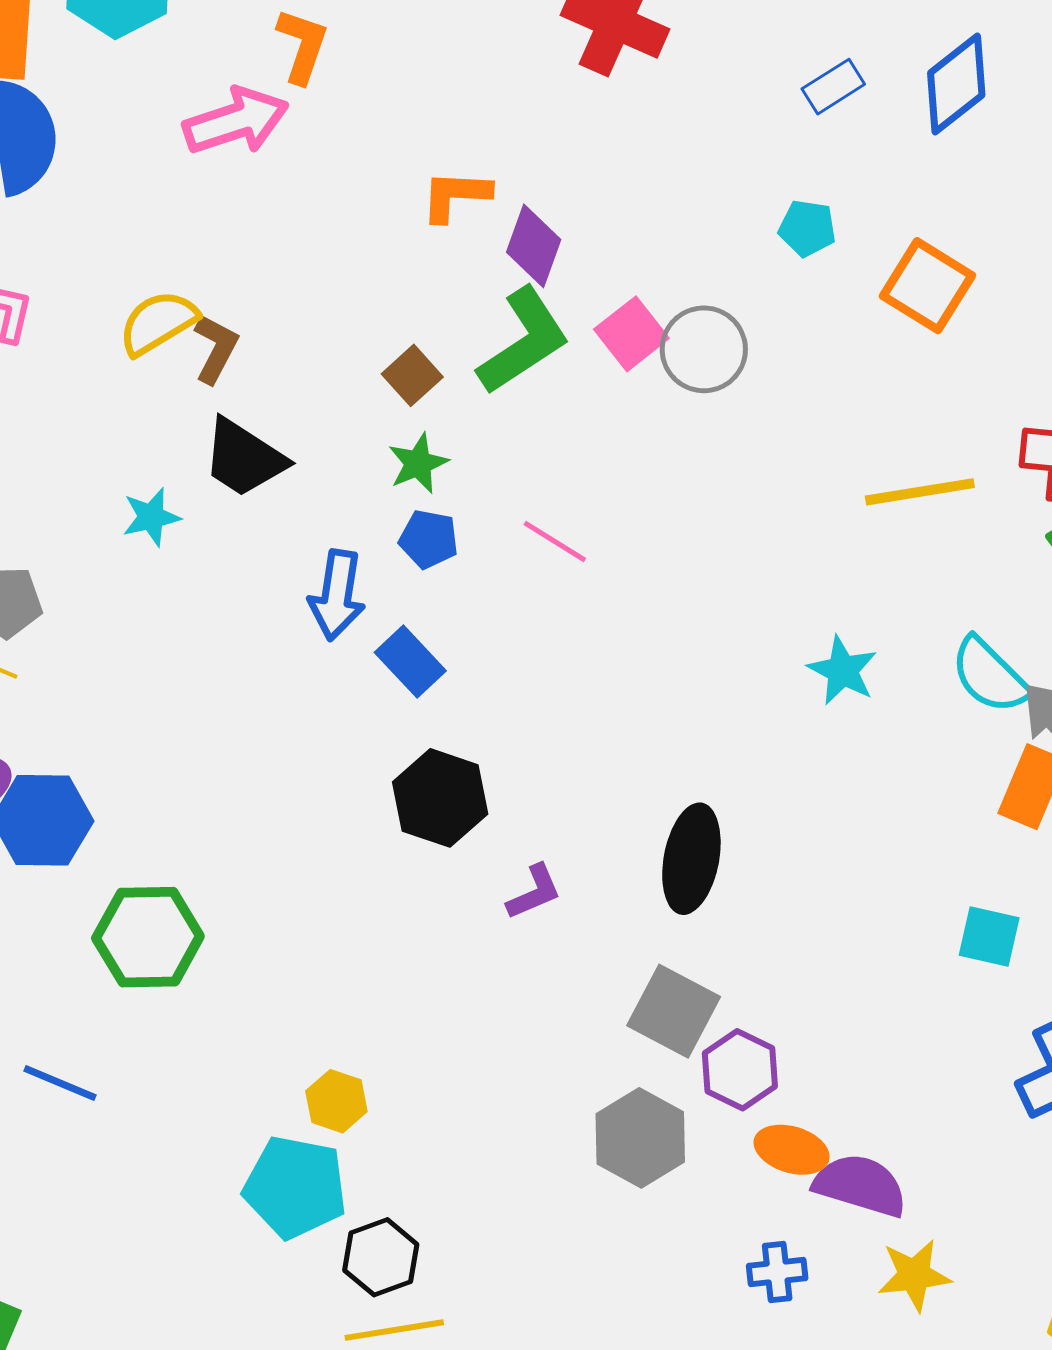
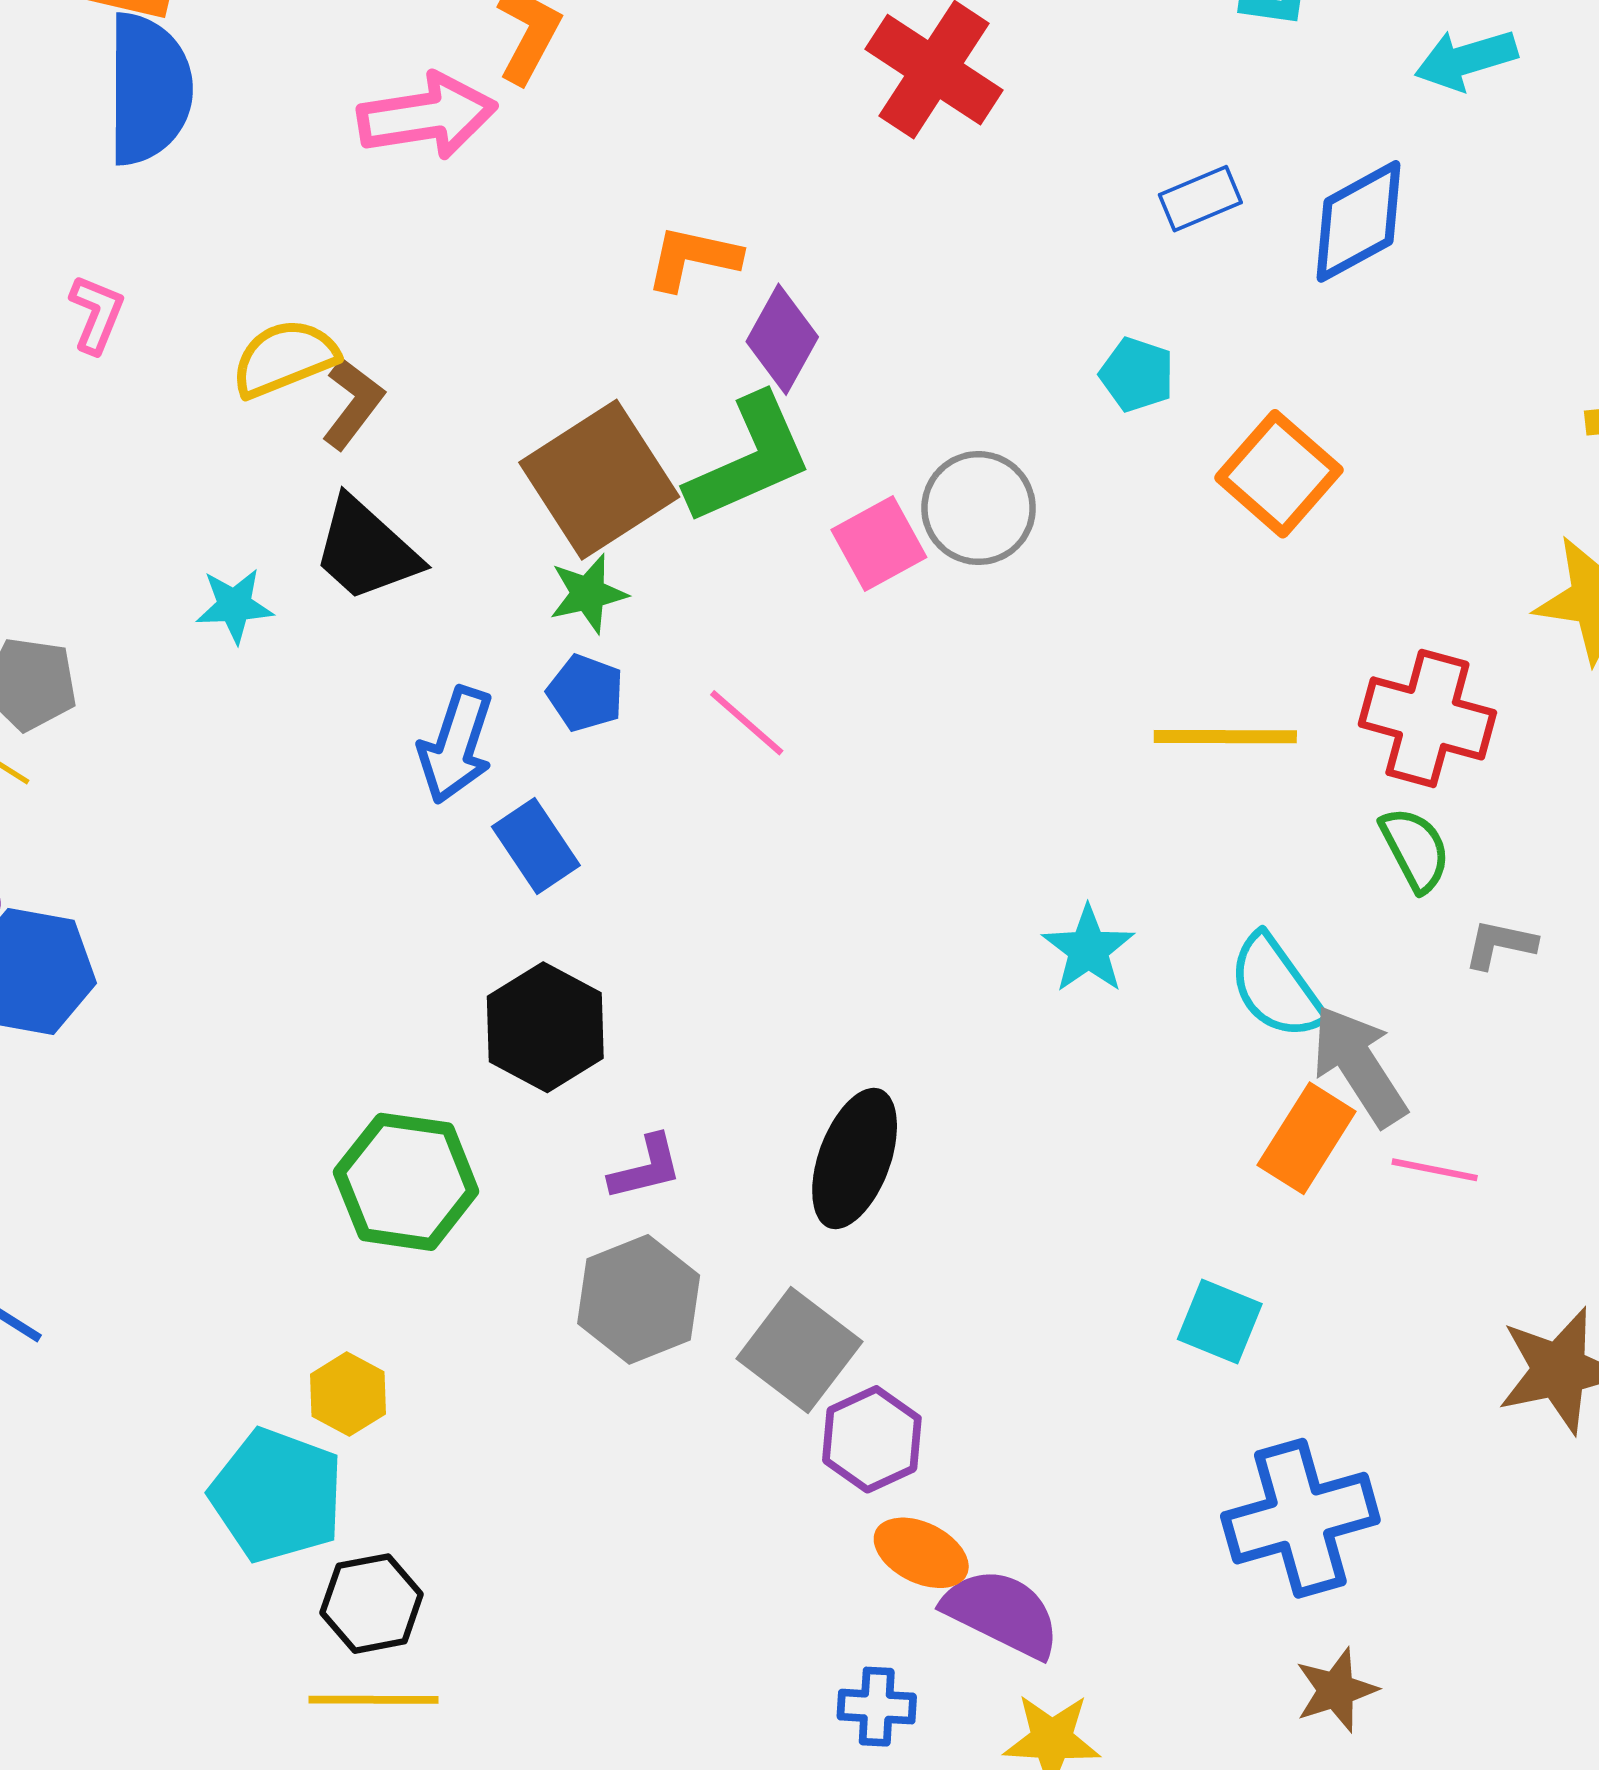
pink square: (631, 334) -> (879, 544), moved
brown square: (412, 375) -> (599, 480), size x2.0
green hexagon: (148, 937) -> (406, 1182), moved
gray hexagon: (640, 1138) -> (639, 1299), moved

